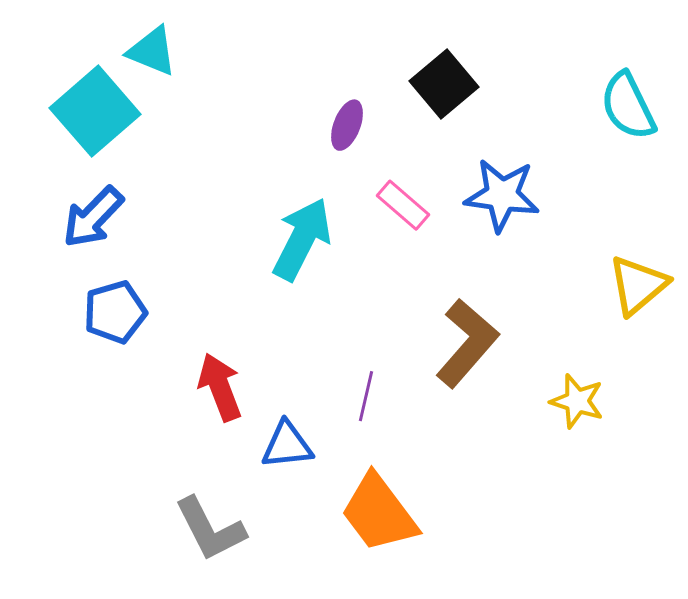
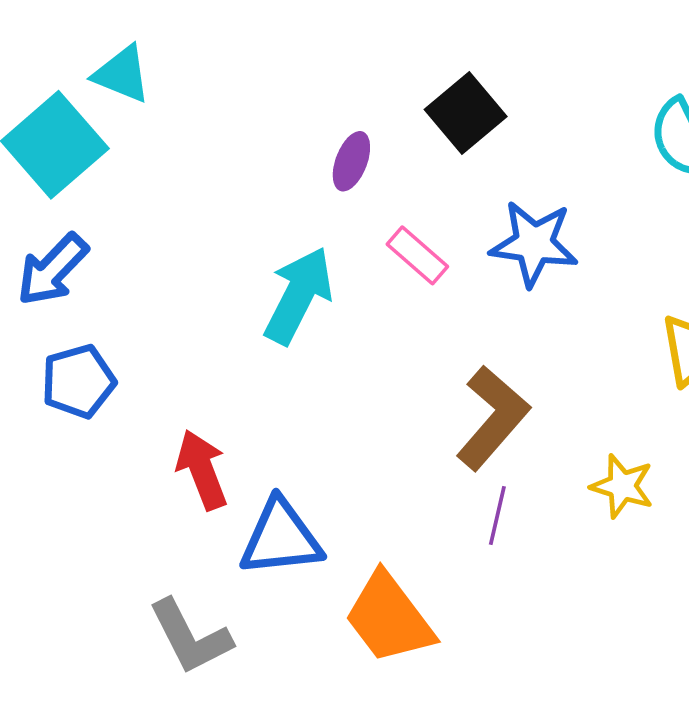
purple line: (366, 396) -> (497, 516), moved
blue triangle: (287, 445) -> (281, 538), size x1.4

